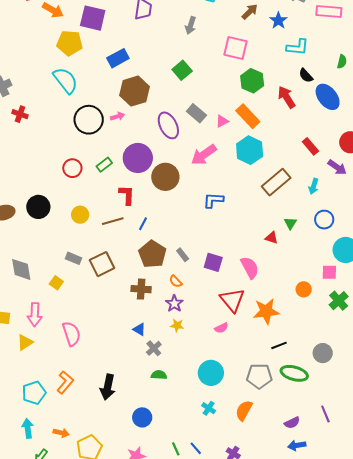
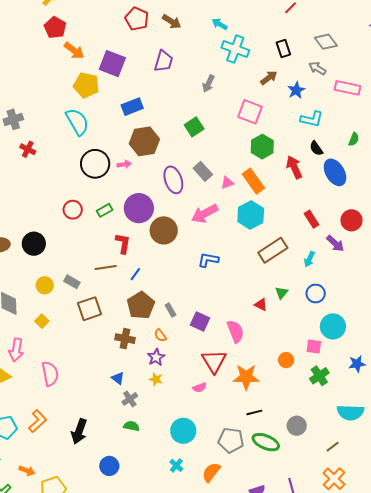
yellow circle: (80, 215) -> (45, 285), moved
gray rectangle: (73, 258) -> (72, 282), moved

